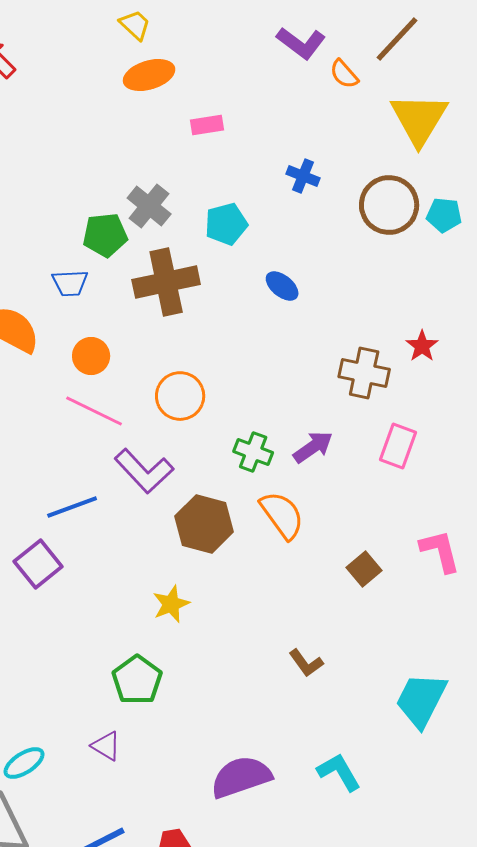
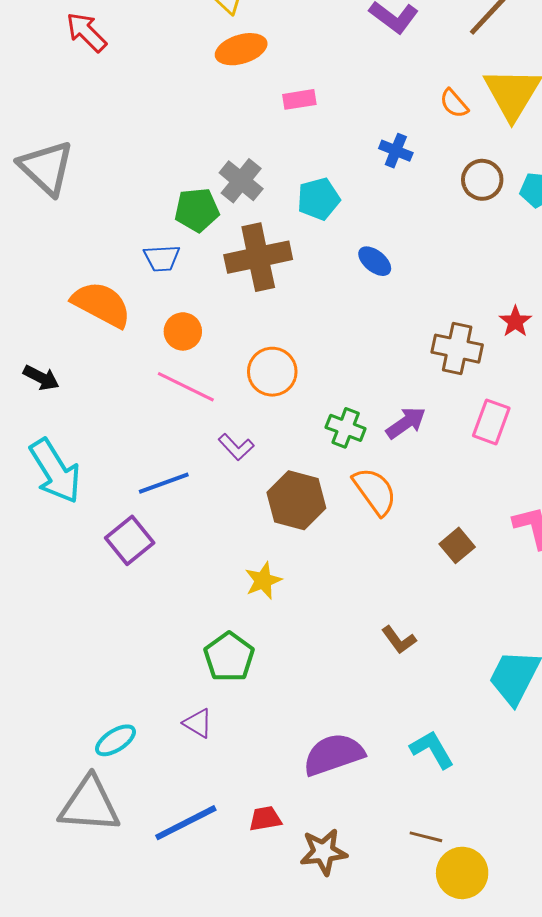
orange semicircle: (344, 74) -> (454, 103), moved
brown circle: (389, 205) -> (482, 180), size x0.7
purple L-shape: (144, 471) -> (236, 447), size x0.6

